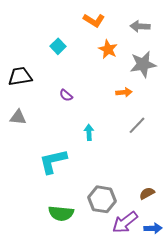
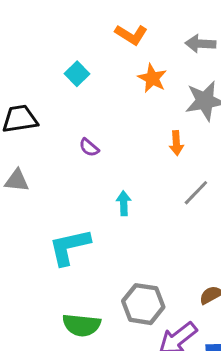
orange arrow: (124, 92) -> (176, 143), turned 91

